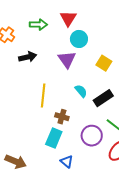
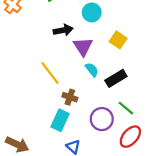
black arrow: (28, 57) -> (63, 30), moved
purple triangle: (67, 59) -> (83, 47), moved
yellow line: (43, 95) -> (50, 73), turned -45

